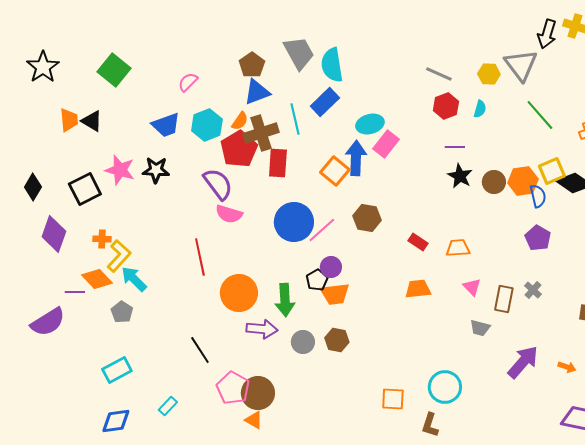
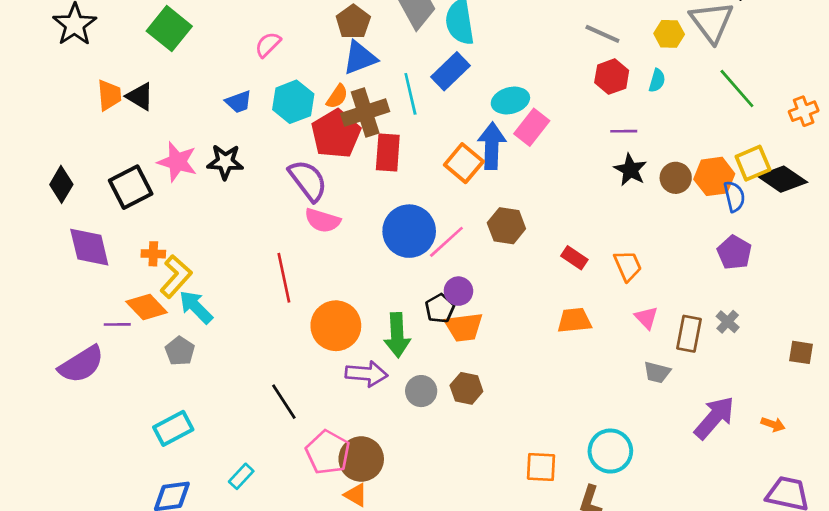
blue trapezoid: (166, 125) -> (239, 102), size x0.7
purple diamond: (54, 234) -> (89, 247), turned -33
orange trapezoid: (458, 248) -> (628, 266), turned 70

